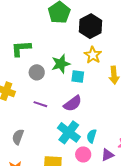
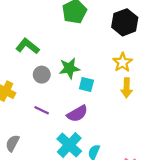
black hexagon: (91, 26) -> (125, 22), moved
green L-shape: (21, 48) -> (28, 46), turned 35
yellow star: (93, 55) -> (123, 62), moved

